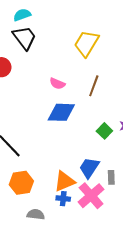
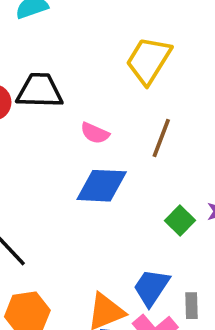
black trapezoid: (24, 38) -> (40, 91), moved, turned -52

